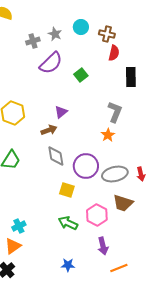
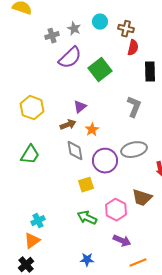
green square: (81, 75) -> (100, 70), size x1.6
orange star: (108, 135) -> (92, 130), moved
gray ellipse: (115, 174) -> (134, 150), moved
yellow square: (67, 190) -> (86, 185), turned -35
purple arrow: (103, 246) -> (122, 241), turned -54

